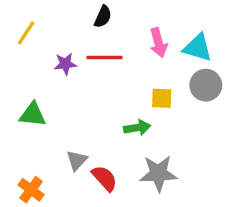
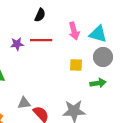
green arrow: (137, 128) -> (98, 83), moved
gray triangle: (77, 160) -> (24, 103), turned 40

